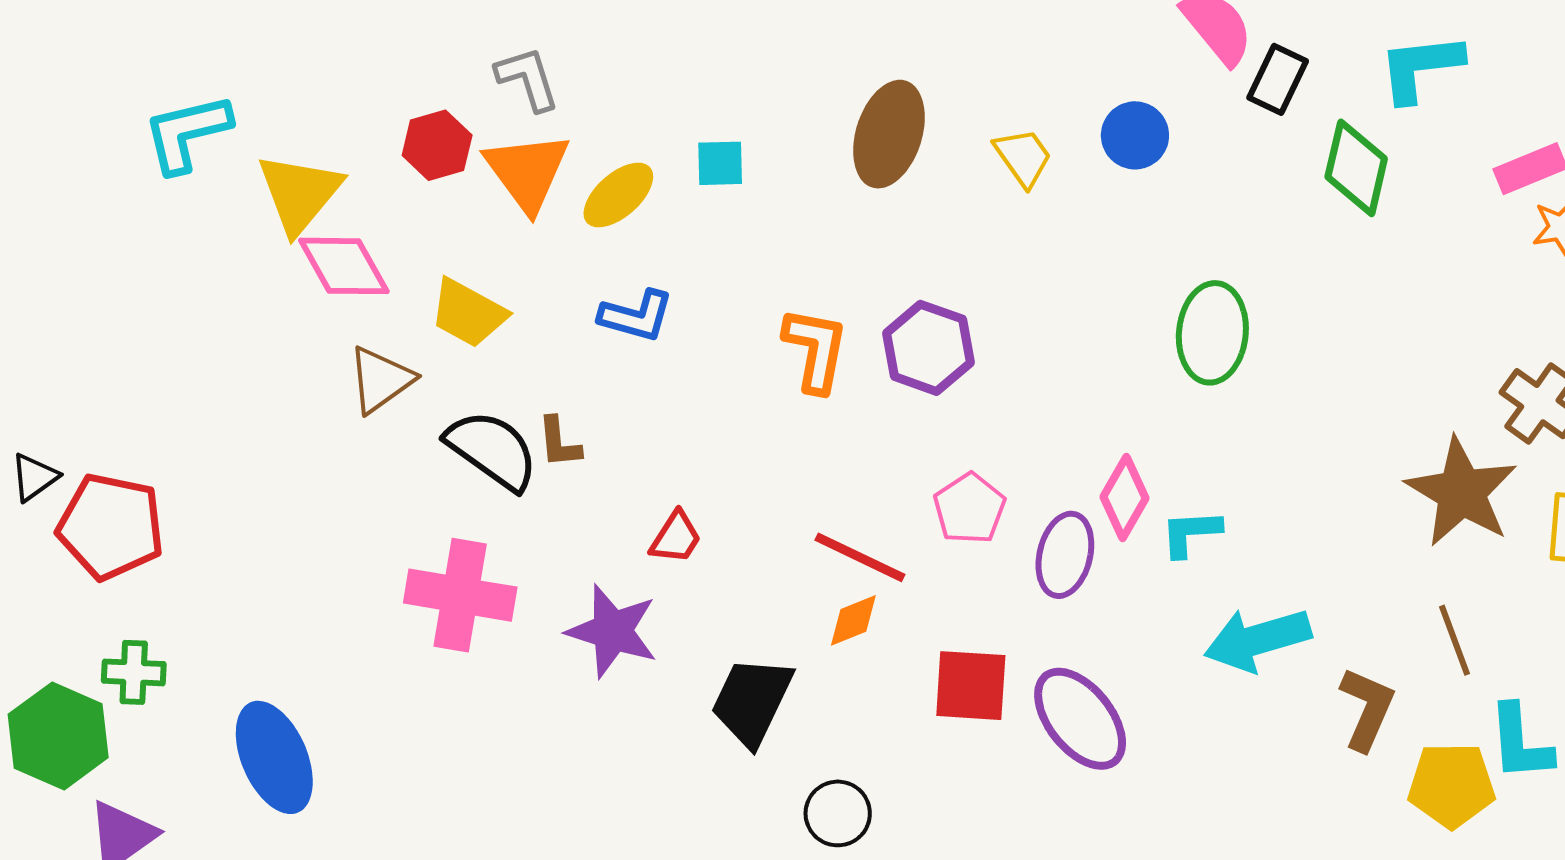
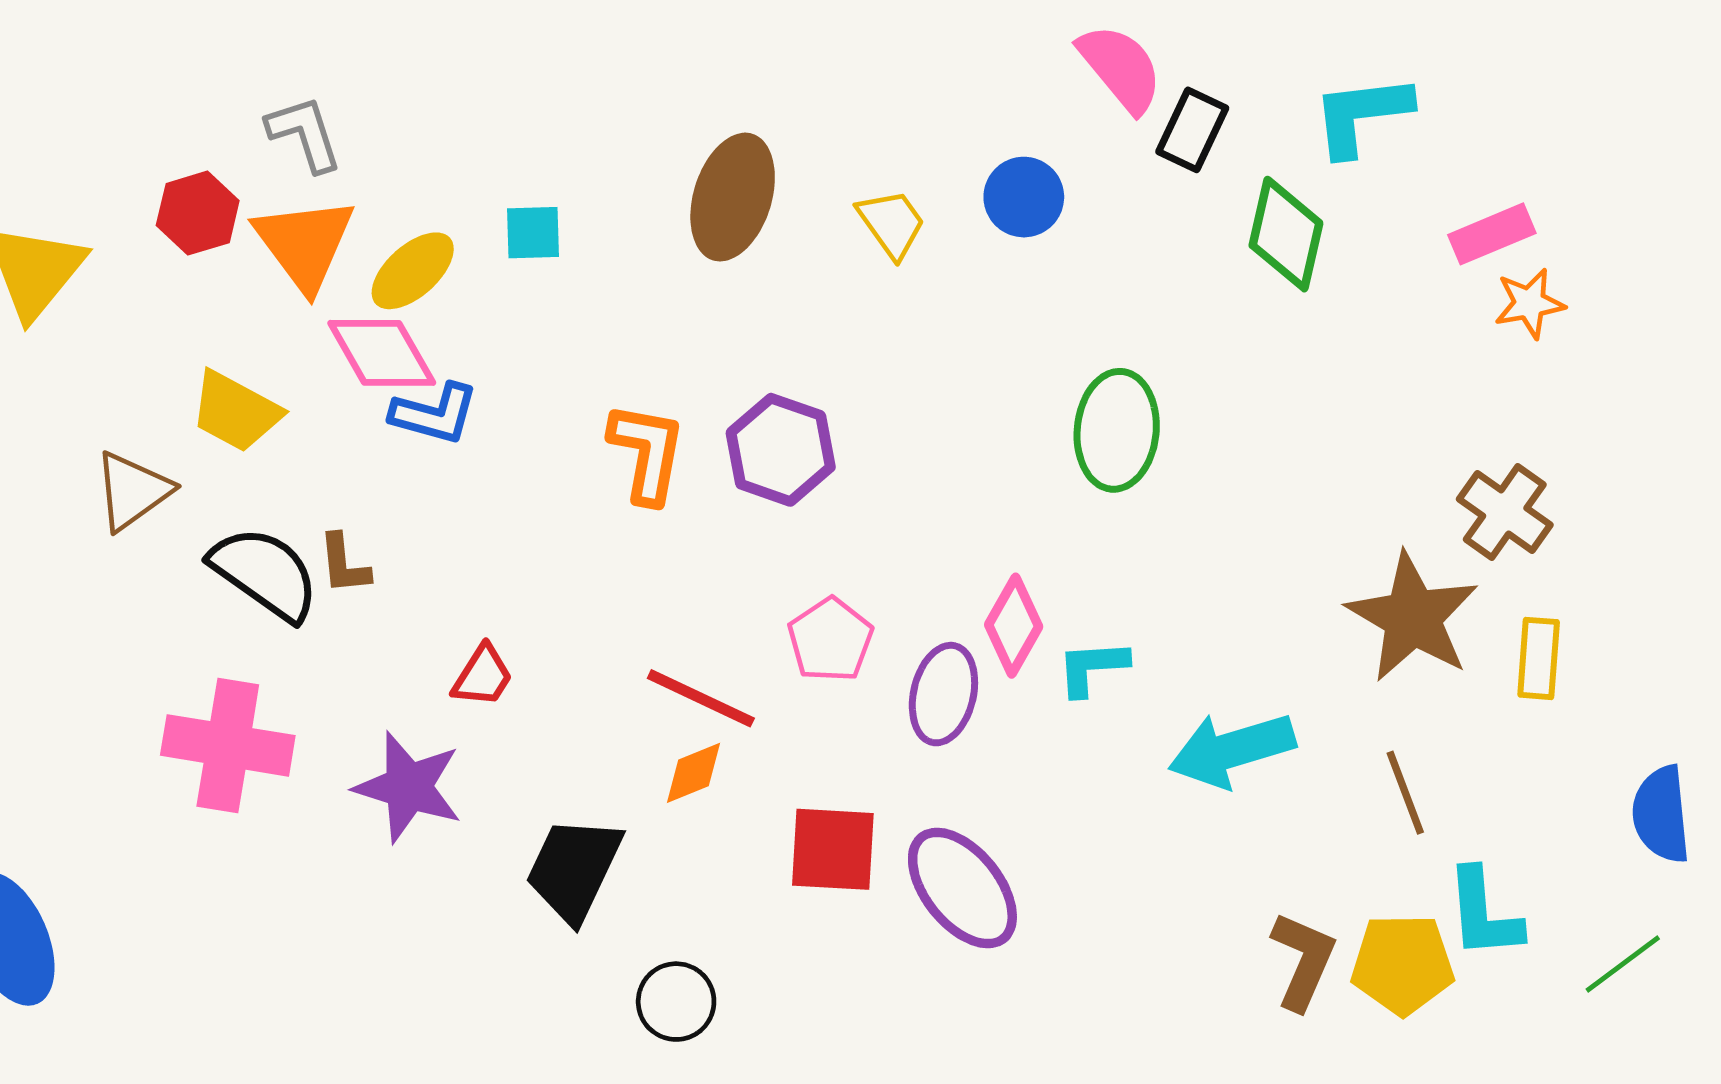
pink diamond: (344, 266) -> (382, 353), moved
cyan arrow: (1257, 640) -> (1232, 750), moved
brown L-shape: (1367, 709) -> (1303, 961), moved

